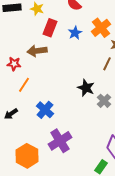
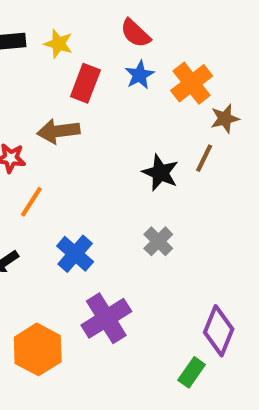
blue star: (75, 33) -> (140, 75), moved
black star: (86, 88) -> (160, 173), moved
gray cross: (104, 101) -> (158, 241), moved

